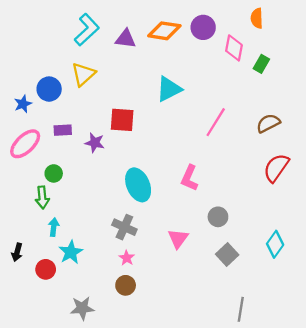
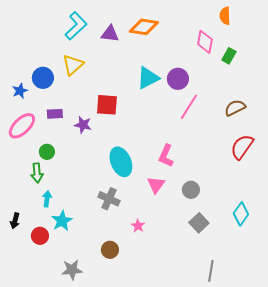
purple circle: (203, 27) -> (178, 79), moved
pink triangle: (178, 239) -> (156, 185), moved
pink star: (127, 258) -> (138, 226), moved

